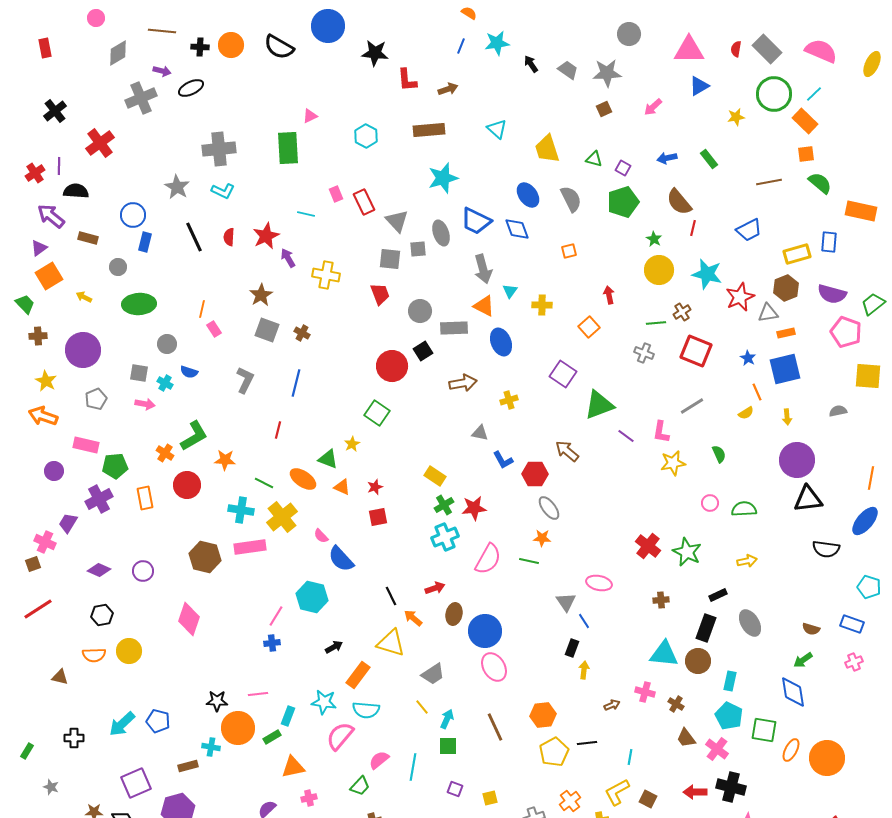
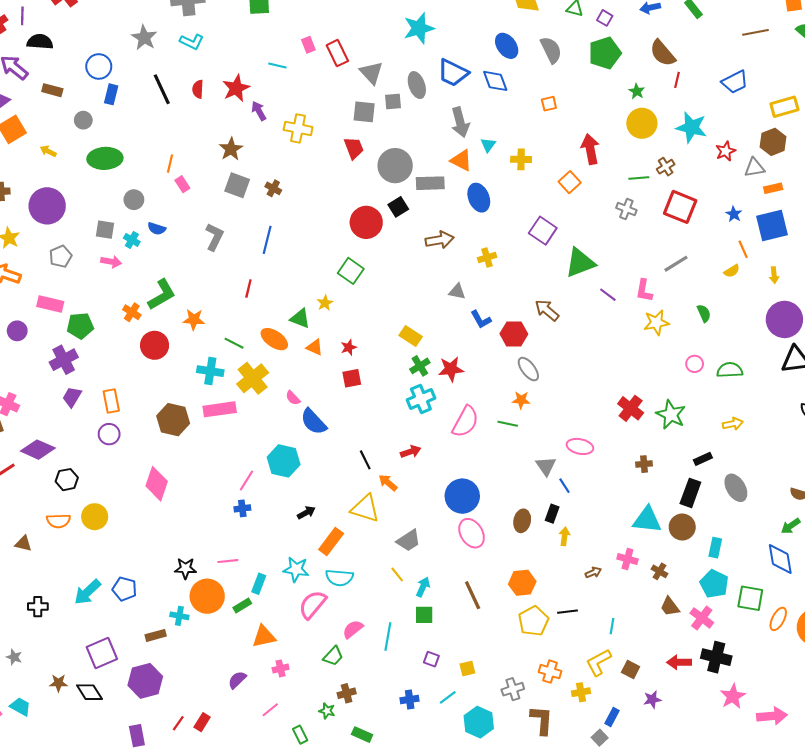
red arrow: (609, 295) -> (590, 149), size x1.6
red star: (740, 297) -> (726, 151), size x0.7
gray circle: (420, 311) -> (395, 166), size x1.4
orange rectangle: (145, 498) -> (111, 401), moved
purple trapezoid: (68, 523) -> (72, 397), moved
purple diamond: (99, 570) -> (38, 450), moved, size x1.4
brown ellipse: (454, 614) -> (522, 521), moved
orange cross: (570, 801) -> (550, 672), turned -35

